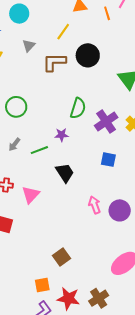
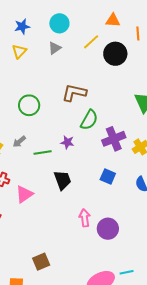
cyan circle: (19, 14) -> (59, 23), moved
black circle: (88, 55) -> (115, 54), moved
brown L-shape: (54, 62) -> (74, 93), moved

